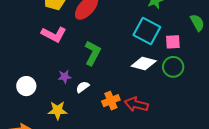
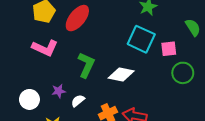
white diamond: (144, 63) -> (121, 75), moved
green circle: (173, 67) -> (183, 73), moved
white circle: (26, 86) -> (29, 99), moved

